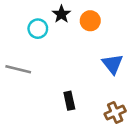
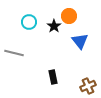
black star: (61, 14) -> (54, 26), moved
blue triangle: (113, 64) -> (80, 41), moved

